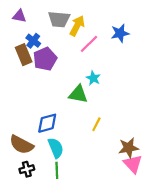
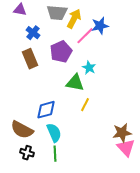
blue star: (120, 33) -> (100, 26), moved
brown rectangle: (24, 55) -> (30, 59), moved
purple pentagon: (45, 59) -> (61, 52), moved
yellow line: (96, 124) -> (85, 105), moved
black cross: (27, 169) -> (27, 153), turned 32

